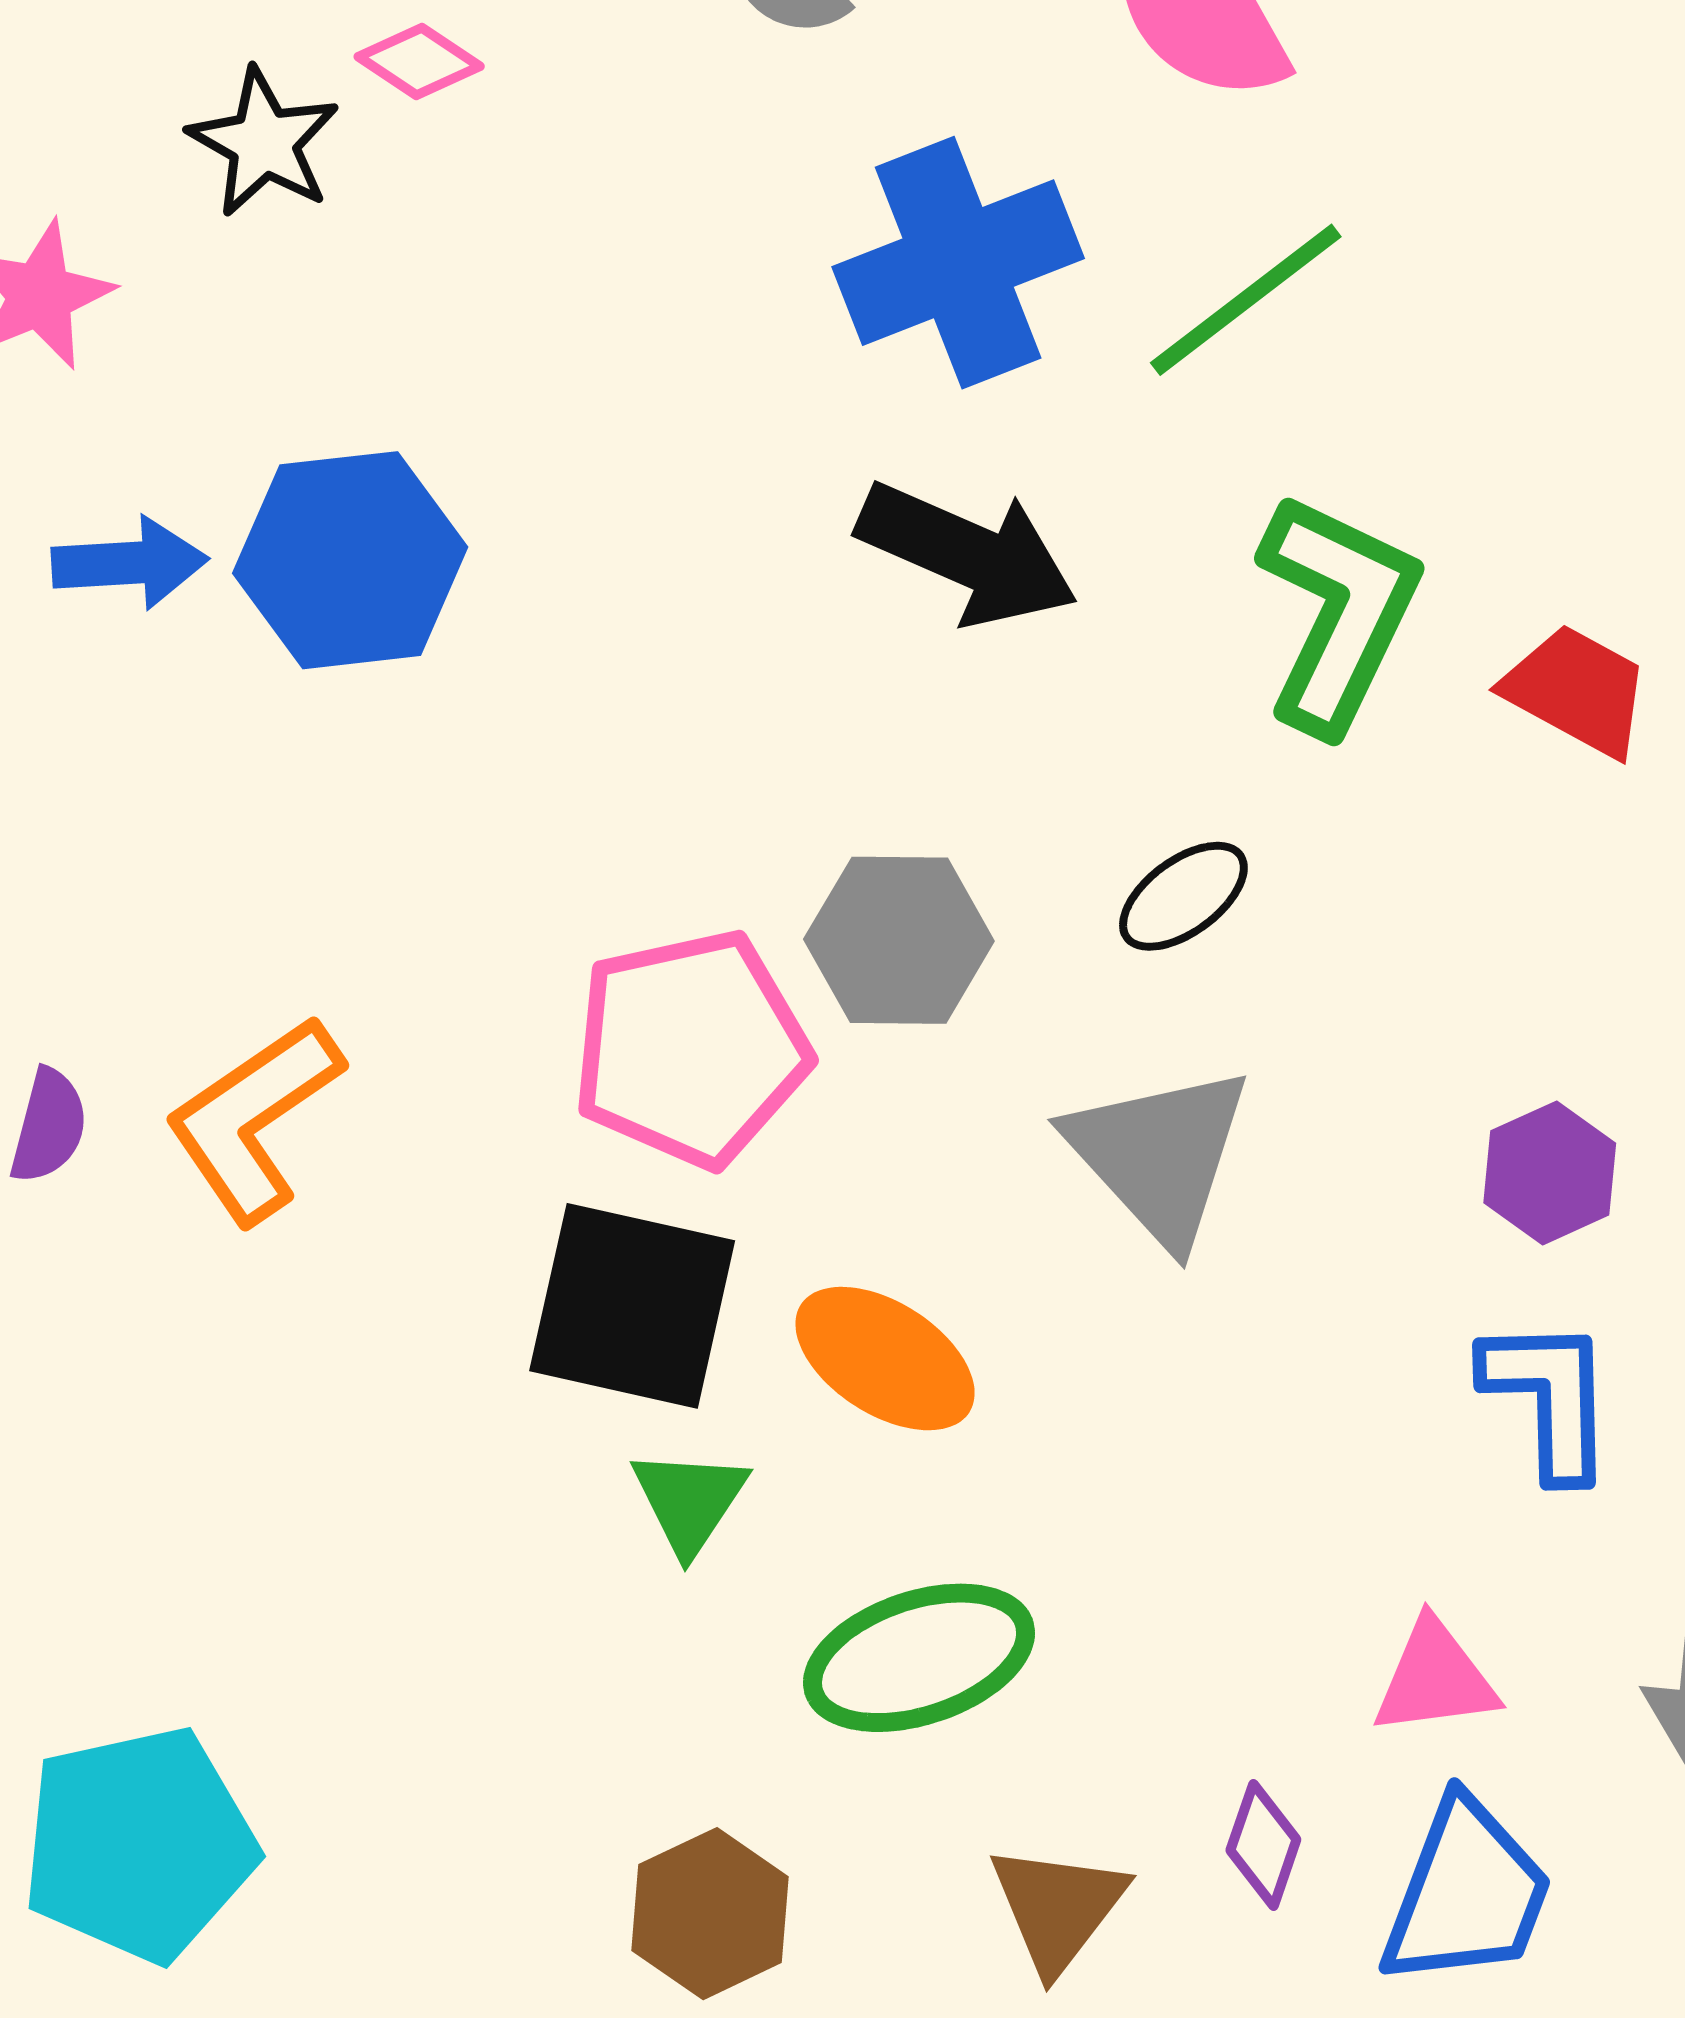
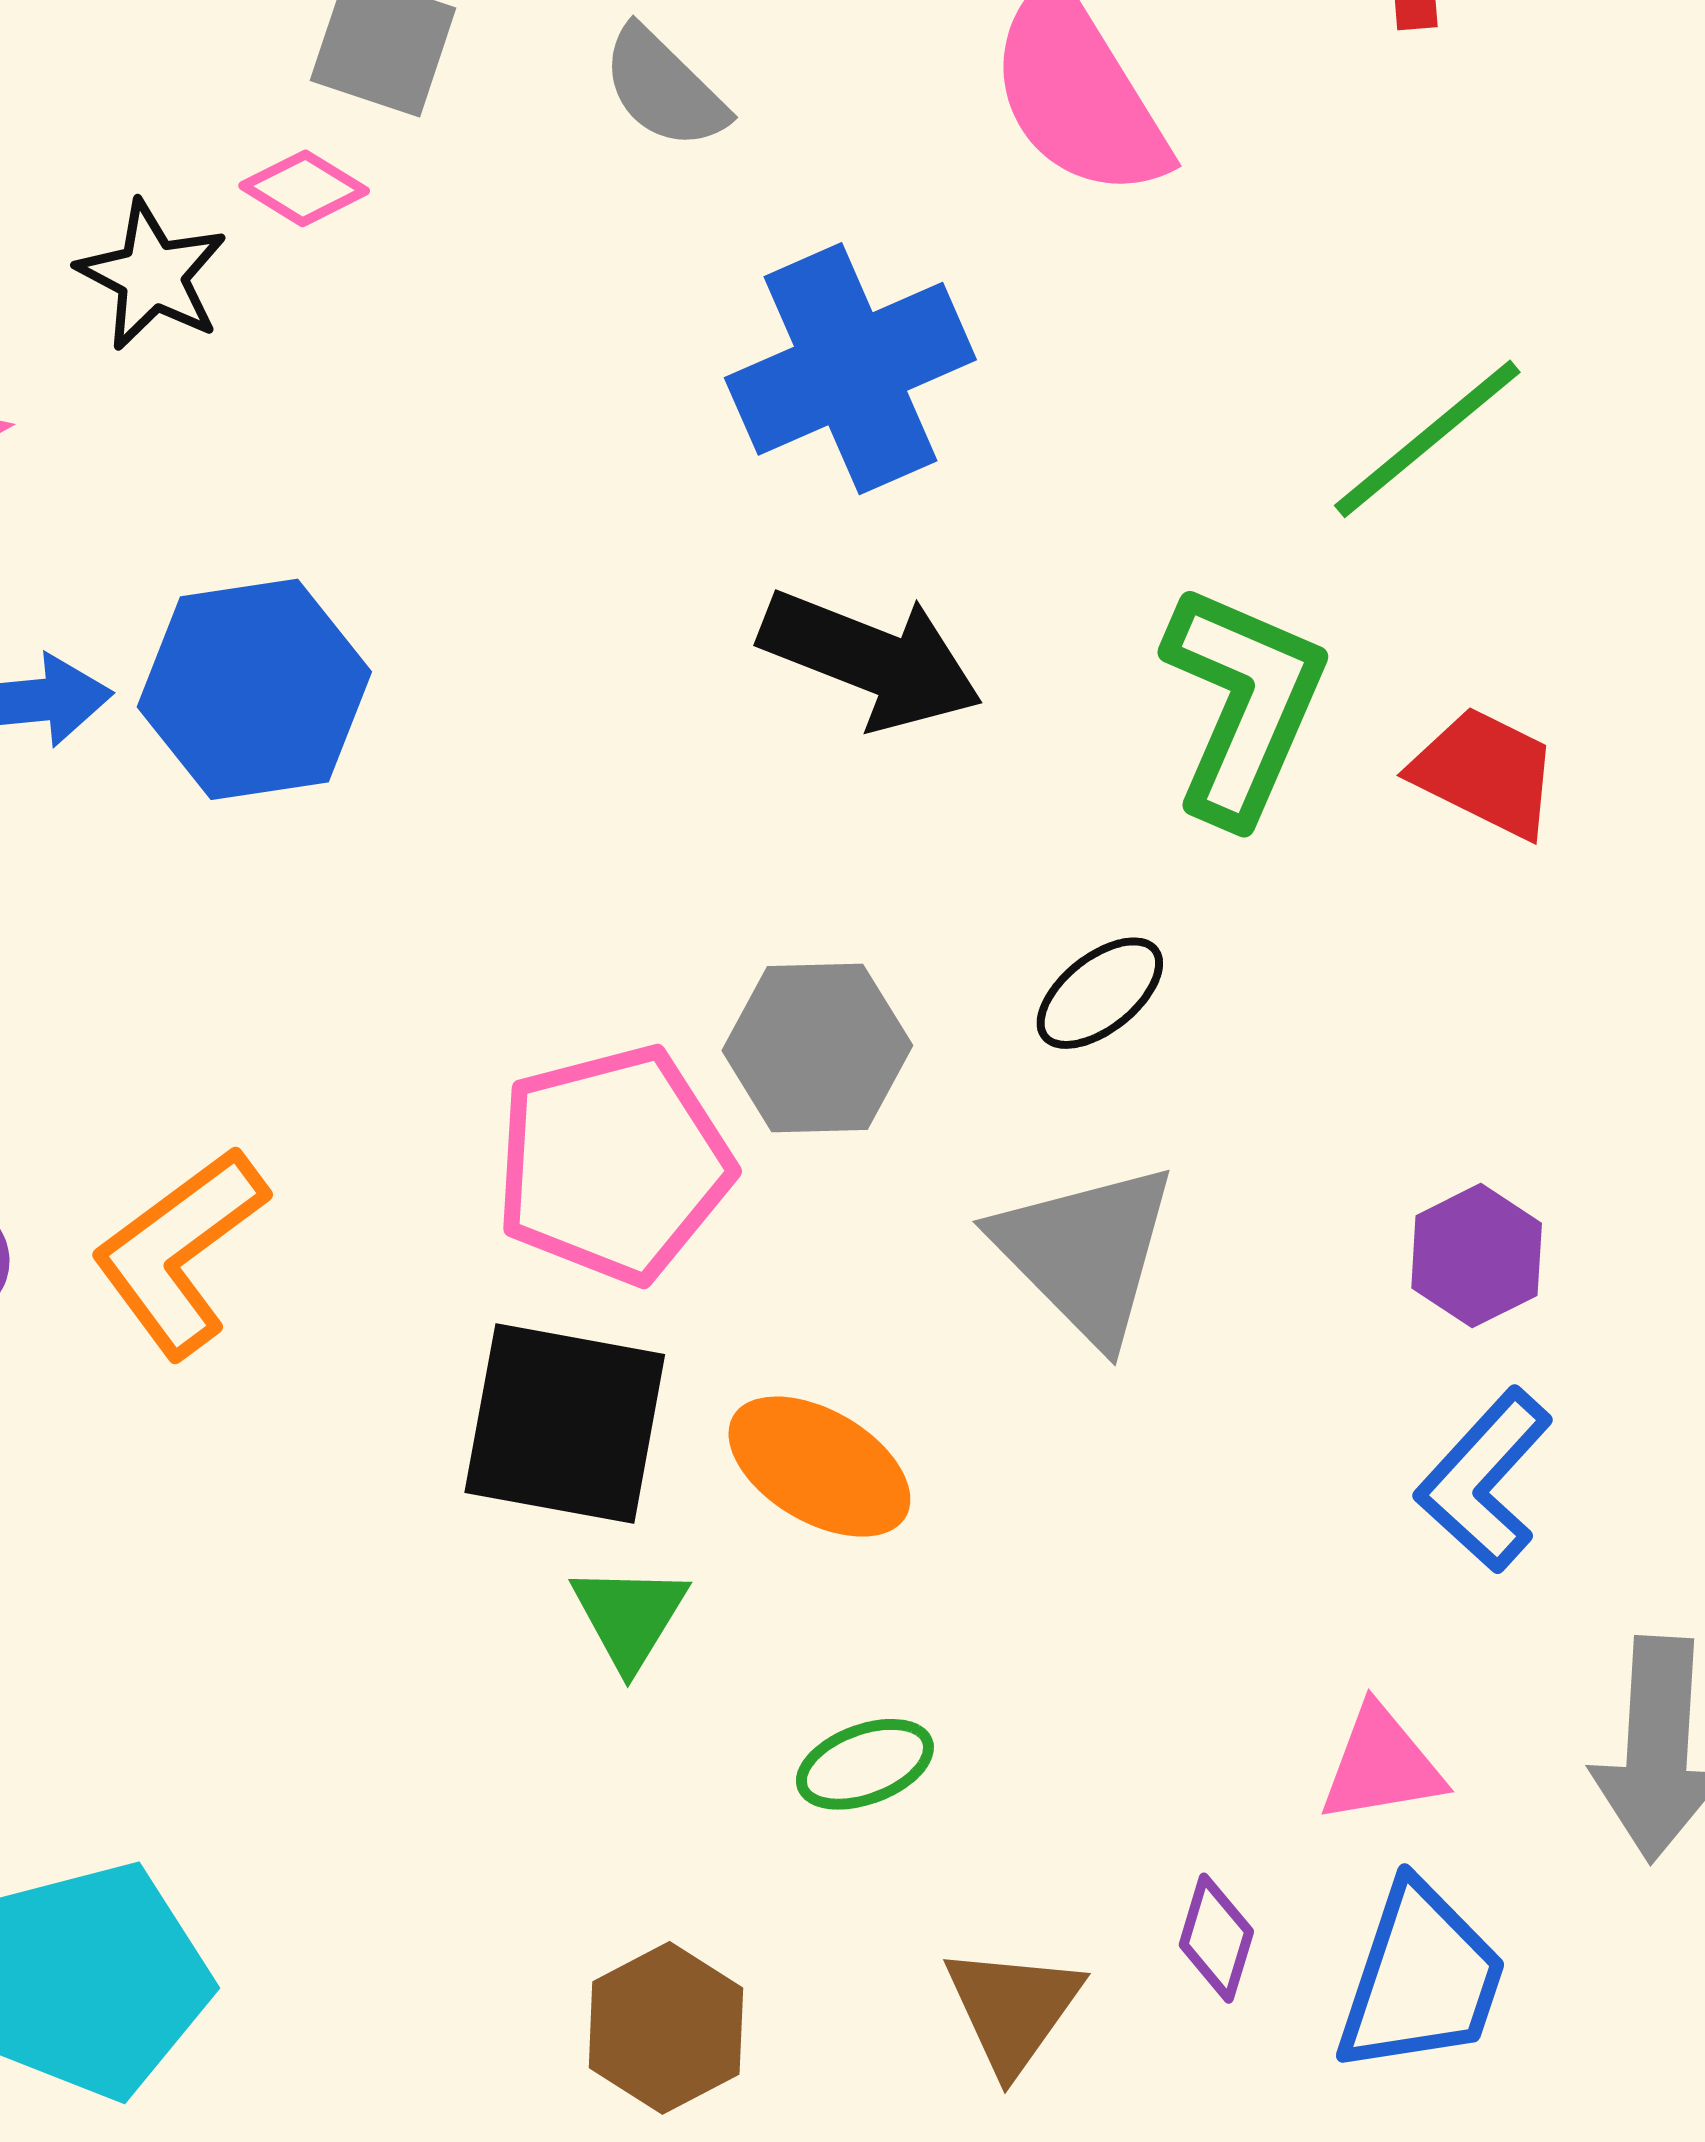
green line: (1246, 300) -> (1427, 439), moved
blue L-shape: (1549, 1398) -> (1484, 1480), turned -134
green ellipse: (919, 1658) -> (865, 1764), size x0.6

